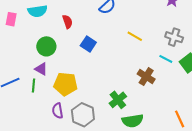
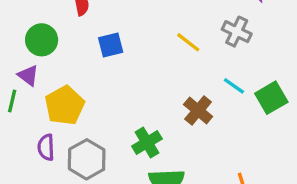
gray cross: (174, 37) -> (237, 32), moved
blue square: (88, 44) -> (111, 45), turned 35
yellow pentagon: (65, 84) -> (65, 105), turned 30

